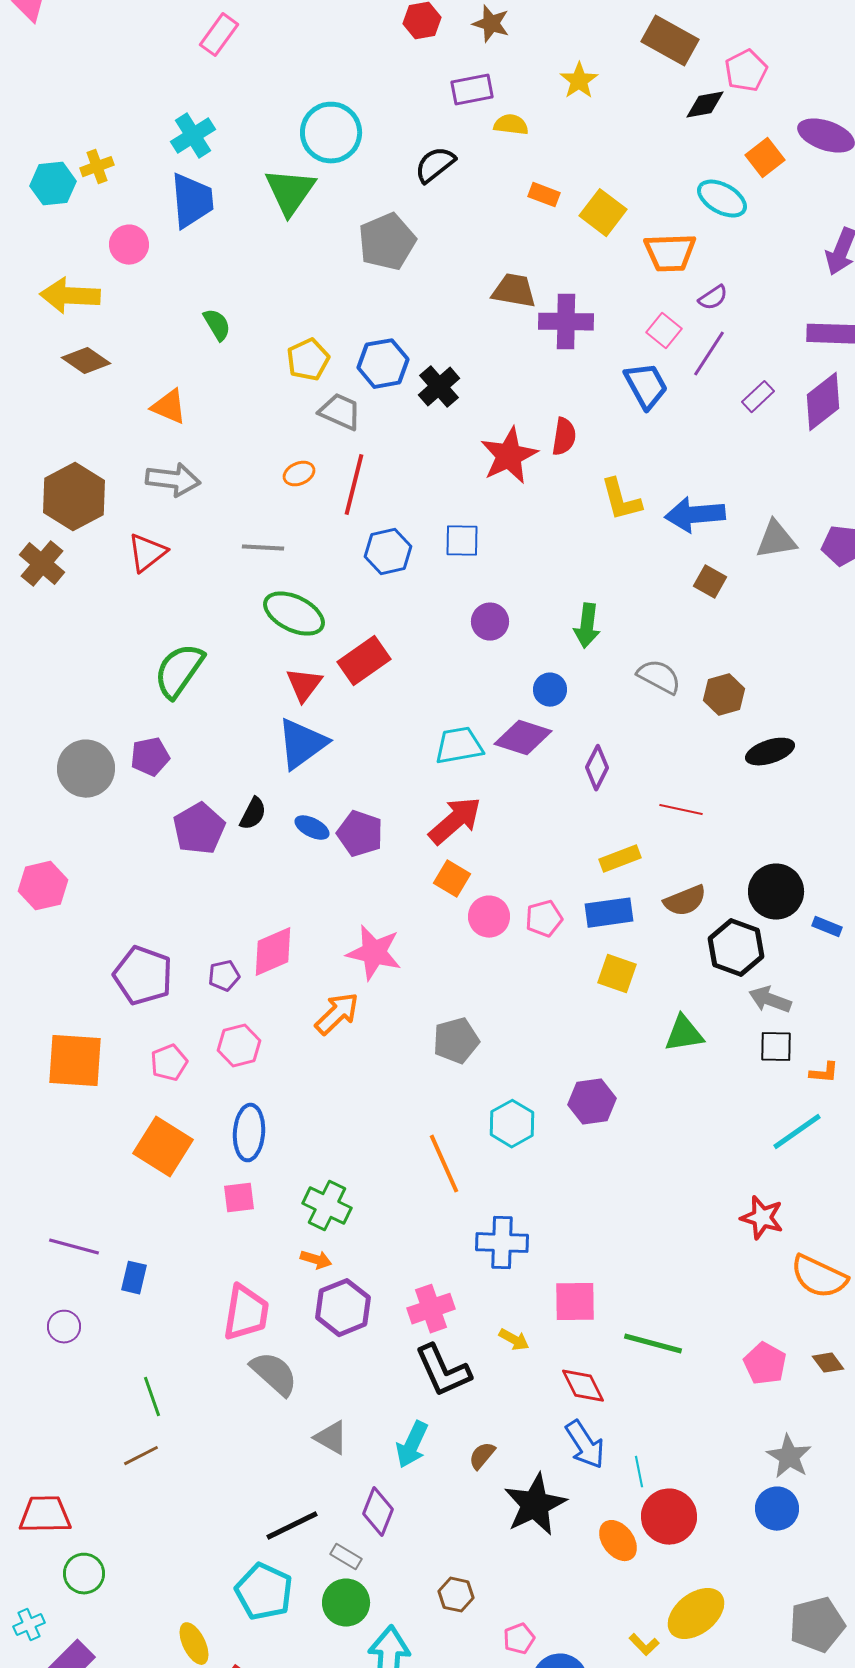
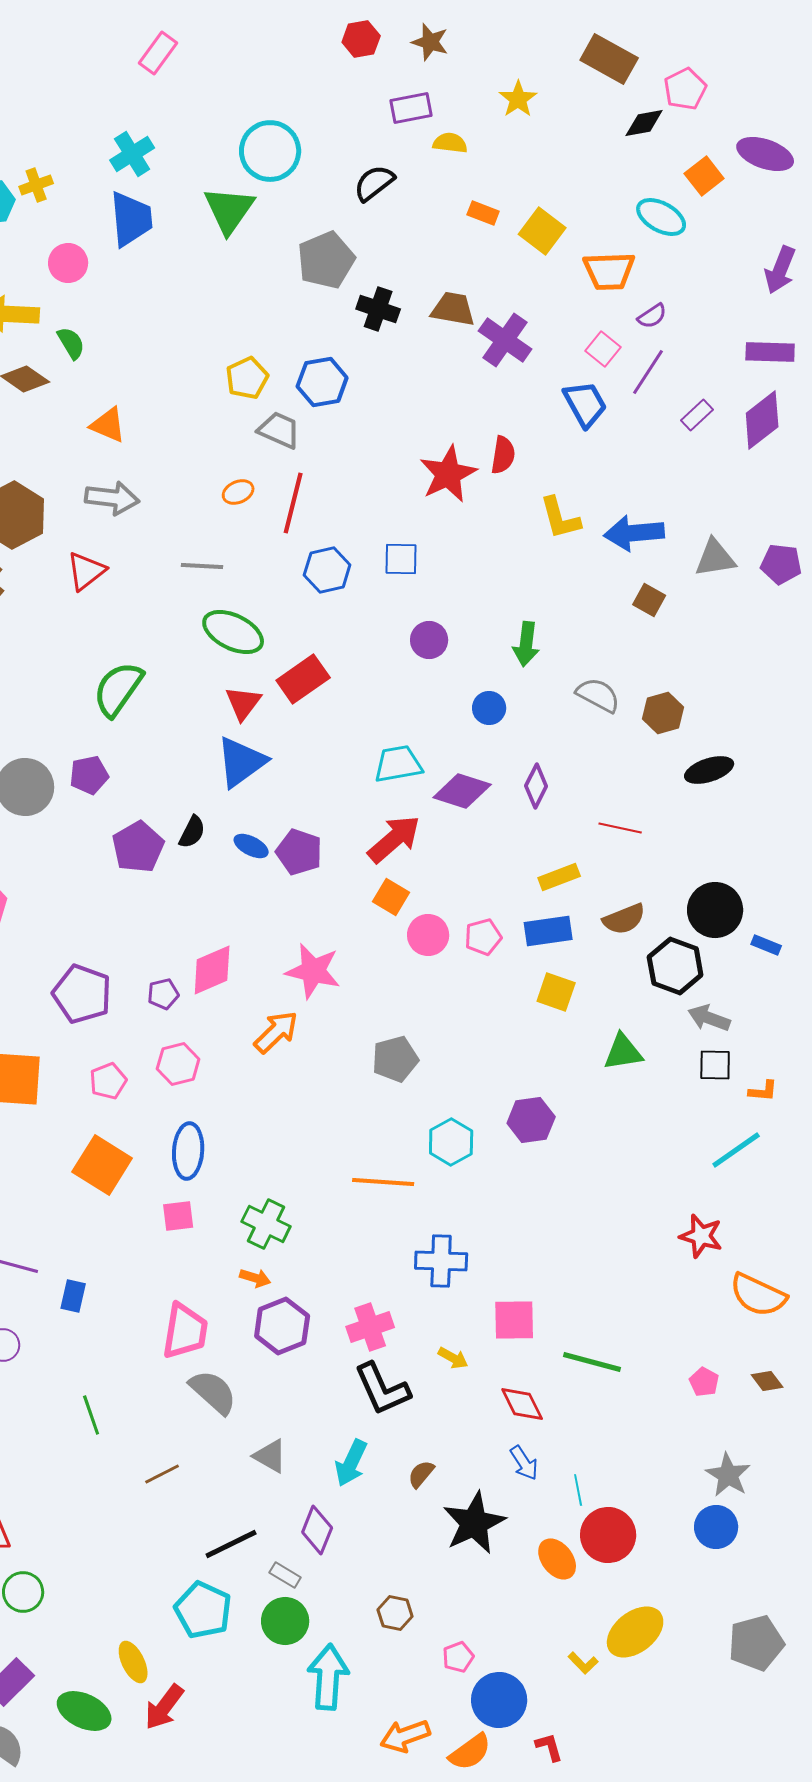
purple cross: (566, 322) -> (505, 340), turned 34
green semicircle: (217, 325) -> (71, 343), moved
black cross: (439, 387) -> (378, 309), moved, turned -30
purple diamond: (523, 738) -> (462, 791), moved
orange line: (444, 1164) -> (383, 1182), turned -62
pink pentagon: (765, 1364) -> (704, 1382), size x0.7
blue arrow: (585, 1445) -> (524, 1463), size x0.7
brown line: (141, 1456) -> (162, 1474), moved

